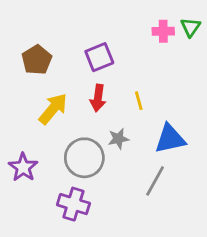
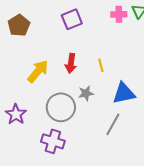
purple square: (99, 57) -> (72, 19), moved
brown pentagon: (37, 60) -> (19, 25), moved

